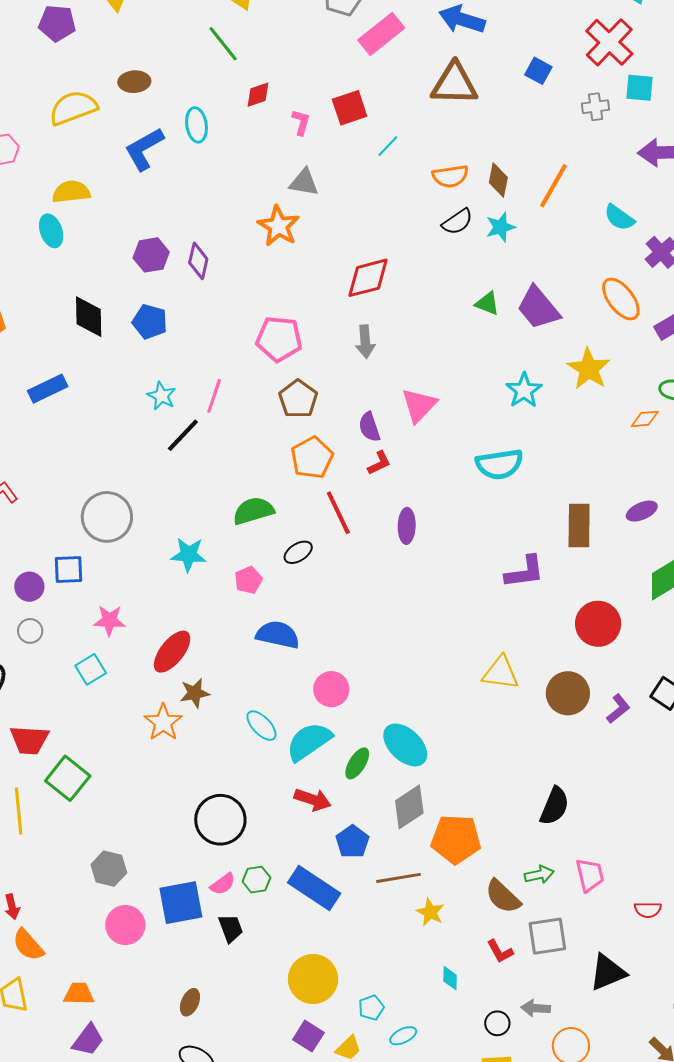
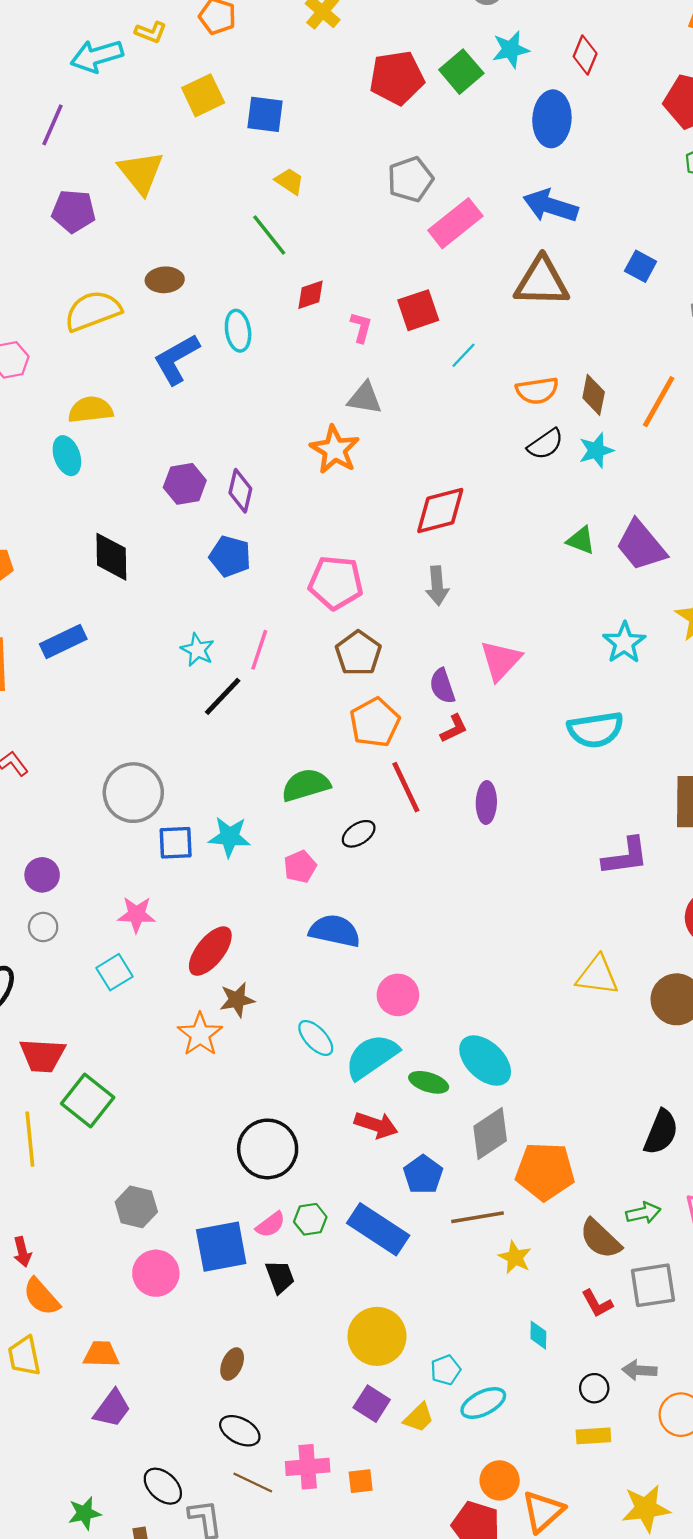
blue pentagon: (150, 322) -> (230, 556), moved
blue square: (68, 569) -> (176, 843), moved
green ellipse: (357, 763) -> (429, 1082), turned 76
cyan ellipse: (403, 1036) -> (483, 1403), size x1.4

